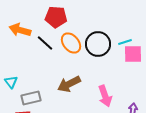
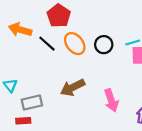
red pentagon: (56, 17) -> (59, 16), turned 30
black circle: (98, 44) -> (104, 45), size x0.7

